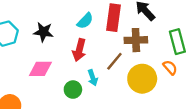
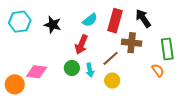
pink diamond: (40, 69) -> (37, 72), moved
yellow circle: (142, 79) -> (112, 81), moved, size x0.6
green circle: (73, 90) -> (72, 68), moved

